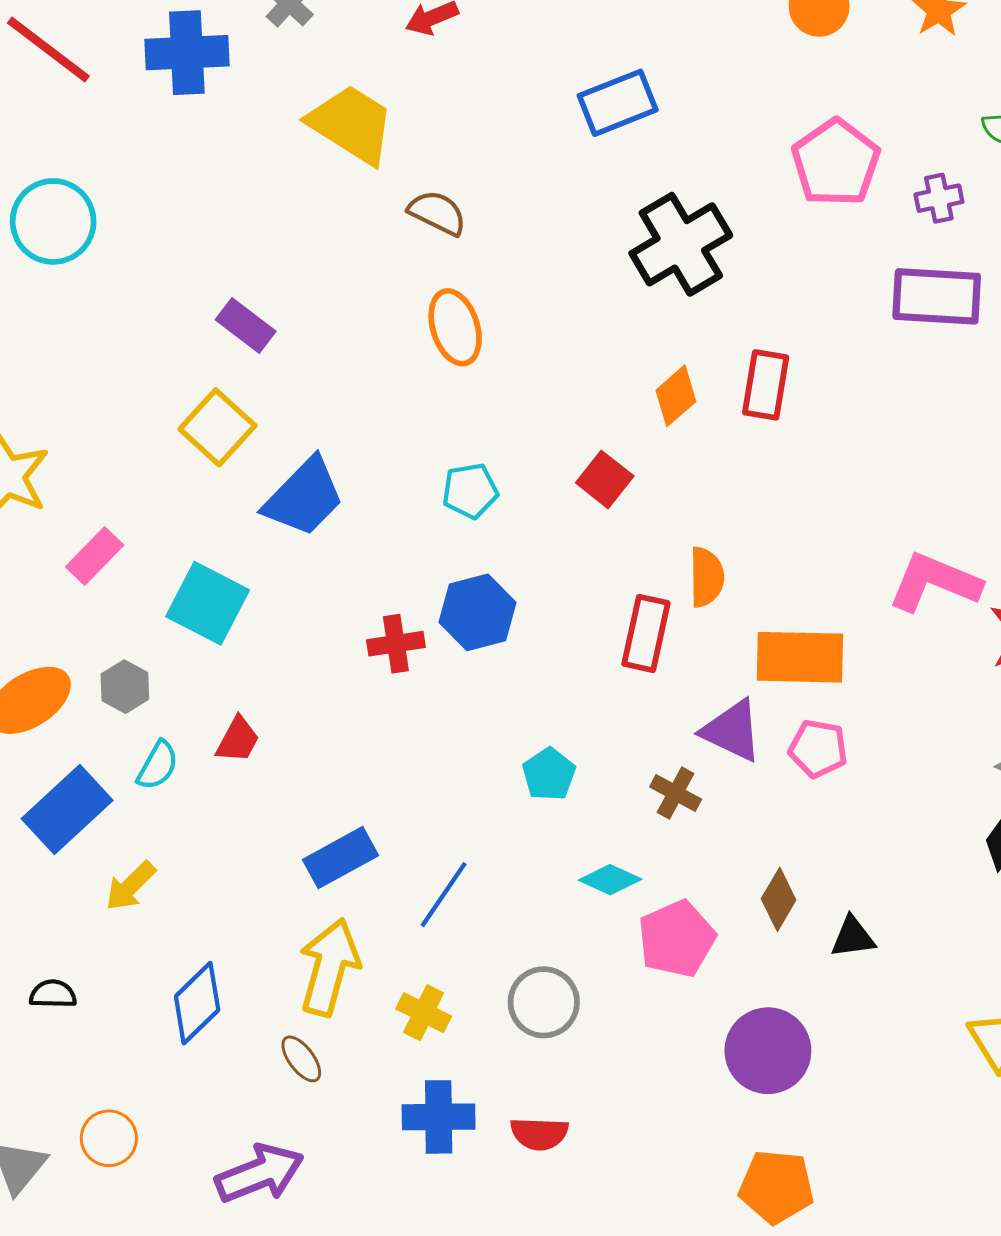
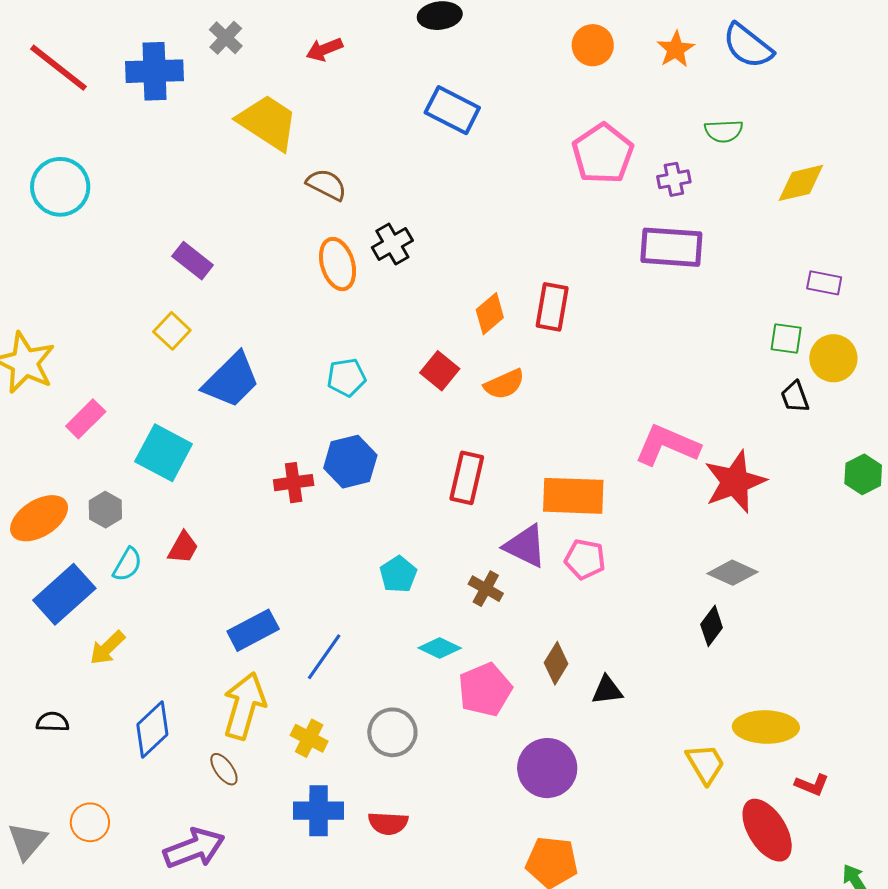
blue rectangle: (618, 103) -> (452, 110), turned 48
black cross: (681, 244) -> (392, 244), moved, size x0.6
yellow square: (217, 427) -> (172, 331), size x0.7
orange semicircle: (706, 577) -> (504, 384), moved, turned 66

